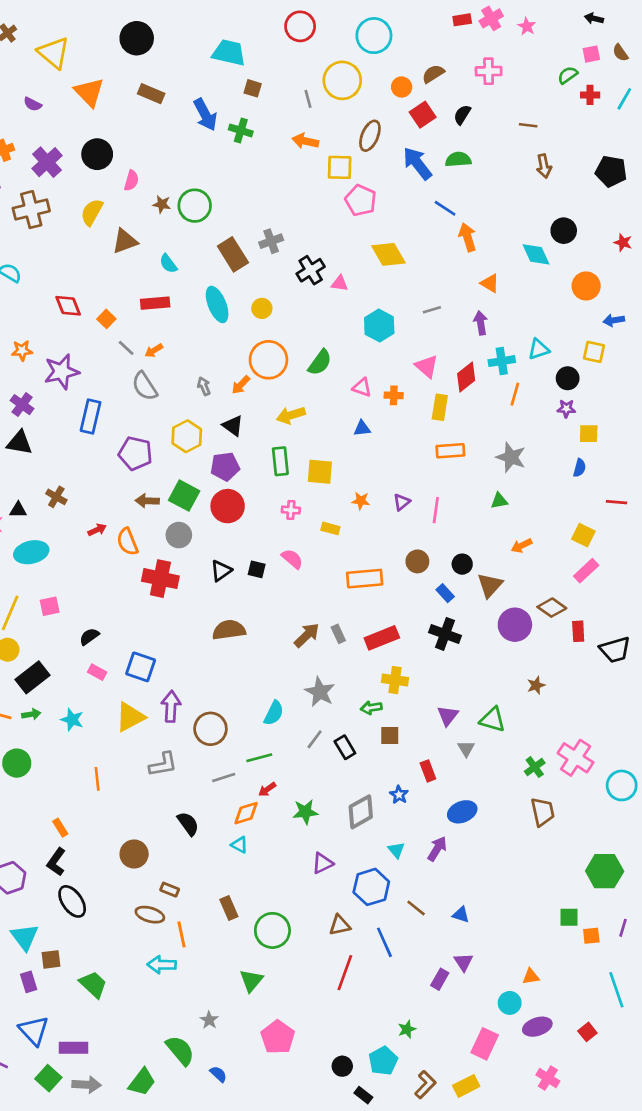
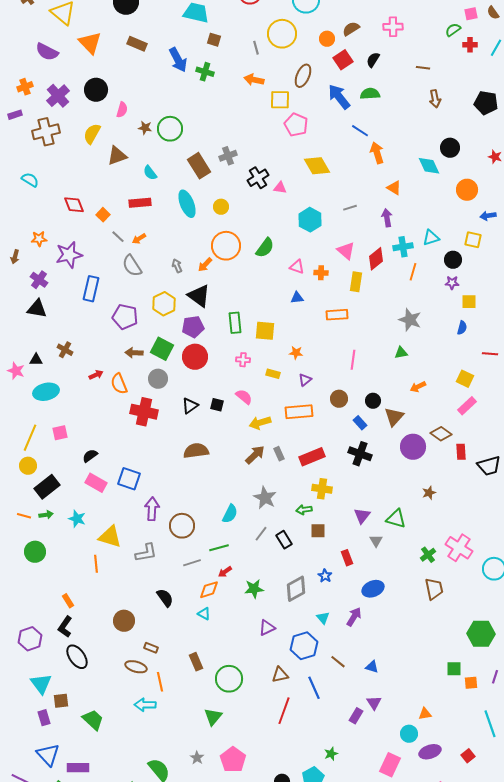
purple semicircle: (33, 104) -> (47, 52), size x1.6
yellow arrow: (291, 415) -> (260, 423), moved
black triangle: (233, 426) -> (199, 296), size x1.4
orange rectangle: (450, 451) -> (337, 315), moved
purple triangle: (402, 502) -> (305, 380), moved
pink rectangle: (97, 672) -> (96, 483), size x1.5
yellow triangle: (130, 717) -> (110, 537), moved, turned 45
gray star: (209, 1020) -> (197, 758), moved

